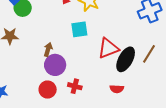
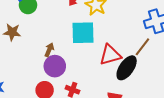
cyan square: (79, 29) -> (83, 33), size x1.4
brown line: (149, 54) -> (142, 47), moved

